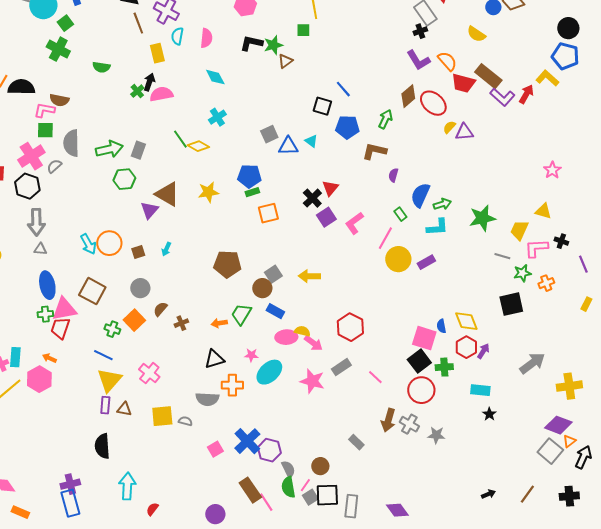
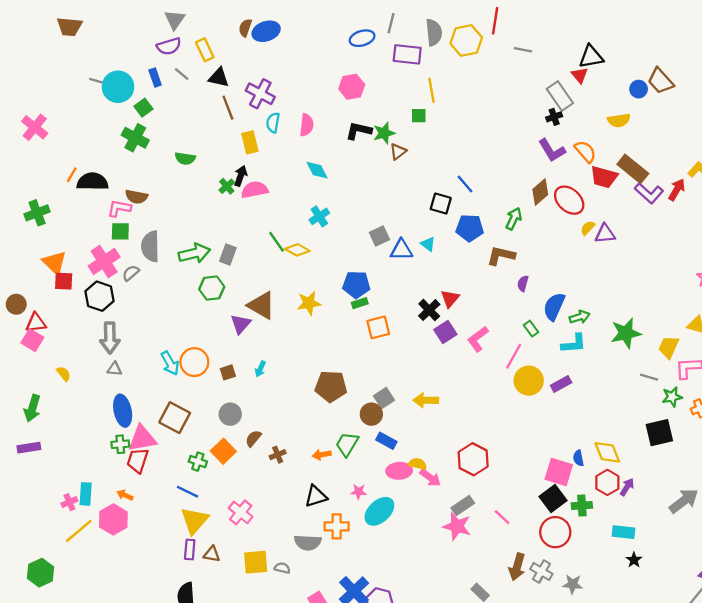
yellow semicircle: (476, 34) -> (619, 120), turned -42
pink star: (312, 381) -> (457, 526), moved

